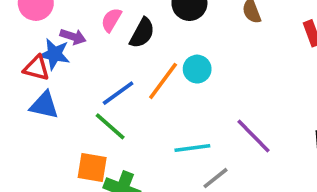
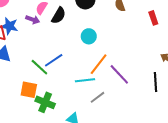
purple arrow: (73, 37) -> (33, 20), moved
orange line: (163, 81) -> (99, 64), moved
blue line: (118, 93) -> (54, 60), moved

